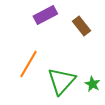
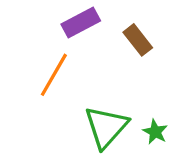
orange line: (28, 64) -> (54, 75), moved

